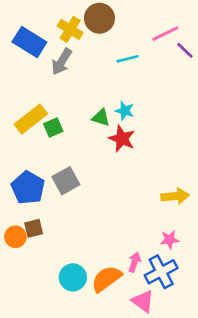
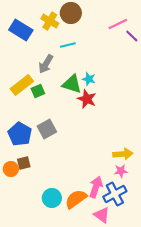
cyan line: (127, 59) -> (68, 45), moved
gray arrow: (62, 62) -> (46, 64), moved
green triangle: (101, 118) -> (72, 84), size x1.5
yellow arrow: (175, 196) -> (123, 154), moved
pink arrow: (135, 262) -> (96, 187), size x1.5

